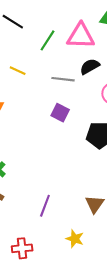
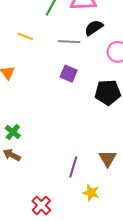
purple line: (45, 206) -> (73, 167), moved
red cross: (22, 248) -> (41, 205), turned -36

